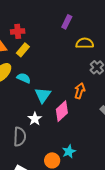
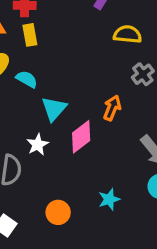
yellow rectangle: (23, 50) -> (30, 35), turned -56
cyan star: (69, 151) -> (109, 199), moved

